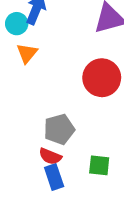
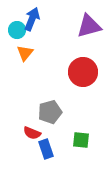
red semicircle: (50, 156) -> (32, 133), moved

